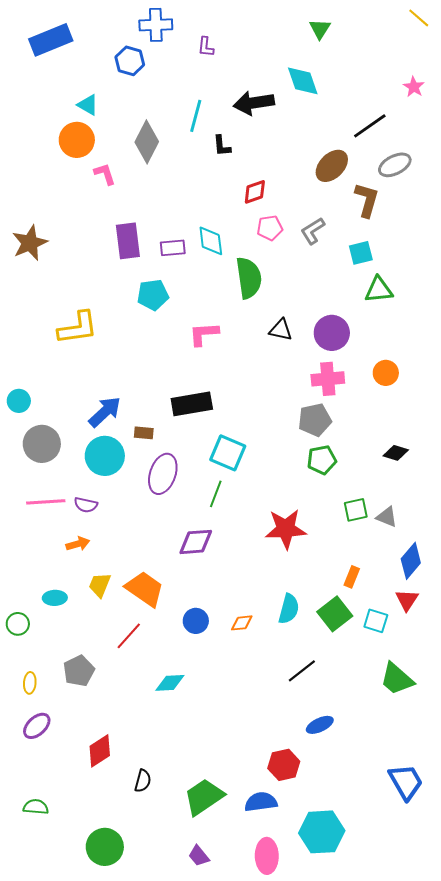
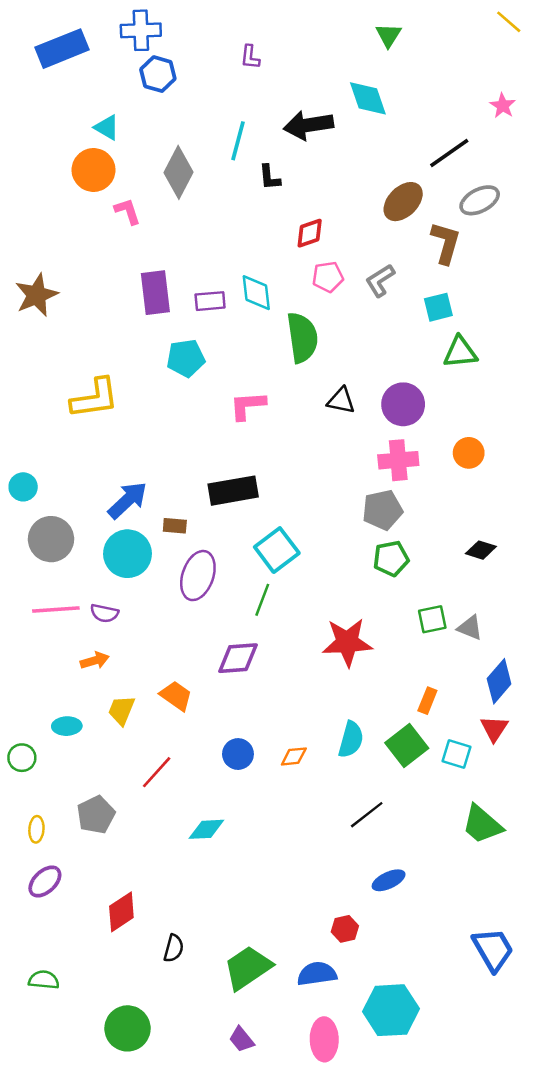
blue cross: (156, 25) -> (141, 30), moved
cyan square: (228, 453) -> (277, 550), turned 30
orange trapezoid: (145, 589) -> (176, 696), moved, size x0.7
red hexagon: (284, 765) -> (345, 929), size x0.7

